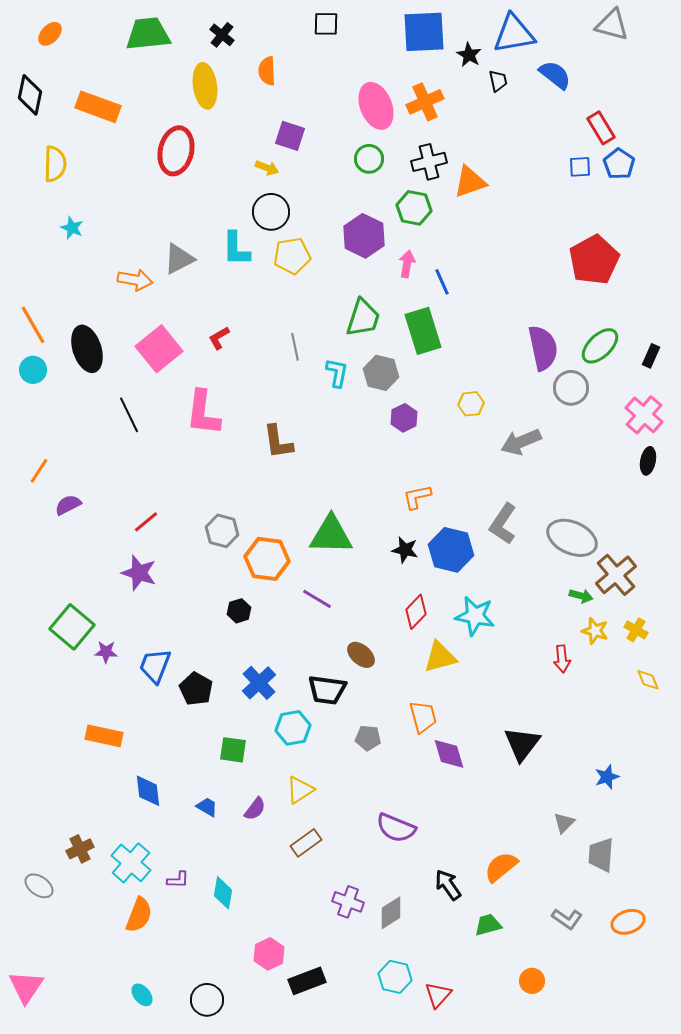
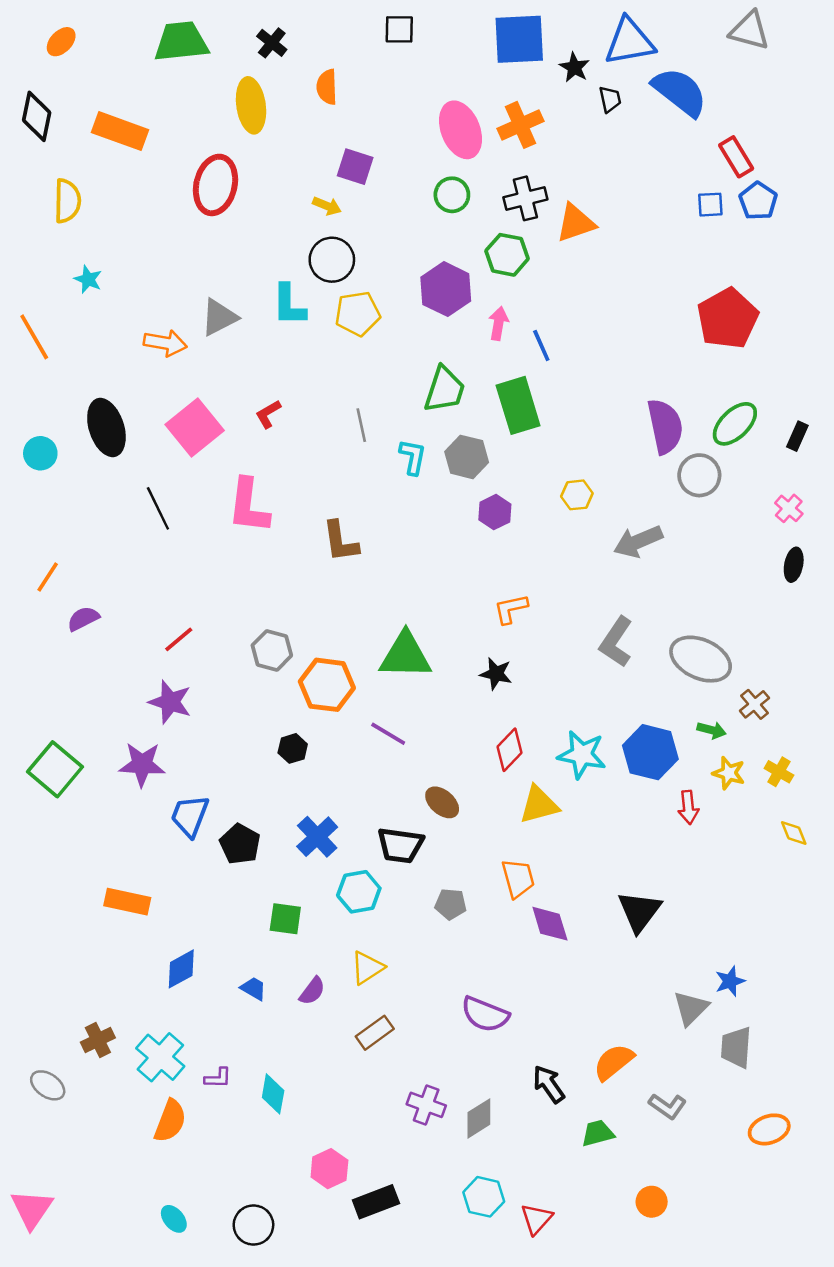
blue semicircle: (555, 75) -> (680, 92), size x1.4
orange line: (33, 325) -> (34, 337), moved
pink cross: (644, 415) -> (789, 508), size x0.6
blue hexagon: (451, 550) -> (650, 752), moved
brown cross: (616, 575) -> (754, 704), size x0.6
green square: (72, 627) -> (55, 769), moved
purple star: (106, 652) -> (142, 764), moved, size x1.6
blue star: (607, 777) -> (730, 981), moved
blue diamond: (148, 791) -> (181, 969), turned 68
gray triangle: (564, 823) -> (691, 1008), size x1.4
gray L-shape: (567, 919) -> (668, 1106), moved

